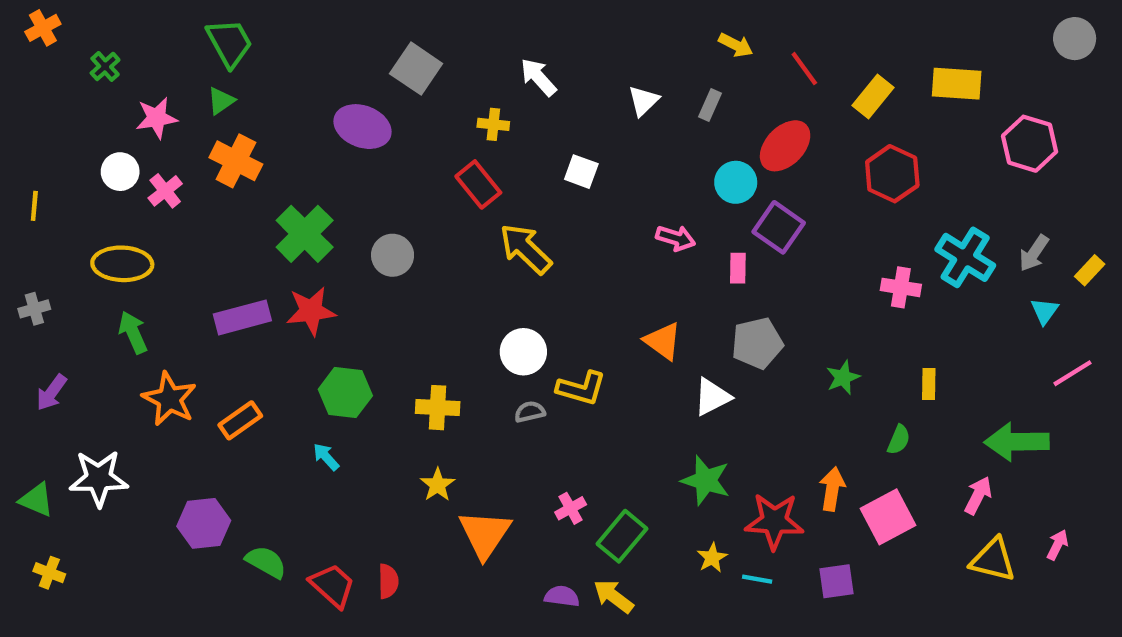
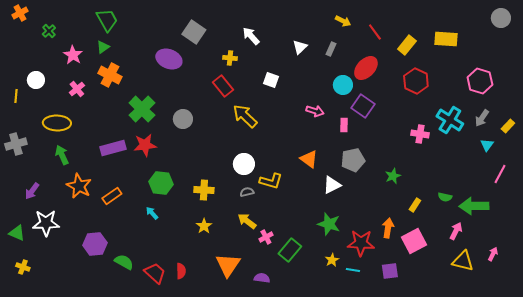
pink star: (157, 118) -> (73, 55), turned -30
pink hexagon: (1030, 144) -> (480, 81), moved
white circle: (120, 172) -> (36, 80), moved
gray cross: (34, 309) -> (16, 144), size x1.5
pink line: (1072, 373) -> (500, 174), turned -30
yellow rectangle: (929, 384) -> (415, 205), moved, turned 32
purple arrow: (51, 392) -> (32, 191), moved
green semicircle: (899, 440) -> (445, 197), moved, turned 80
orange triangle: (485, 534) -> (228, 265), moved
yellow arrow: (613, 596) -> (247, 221), moved

